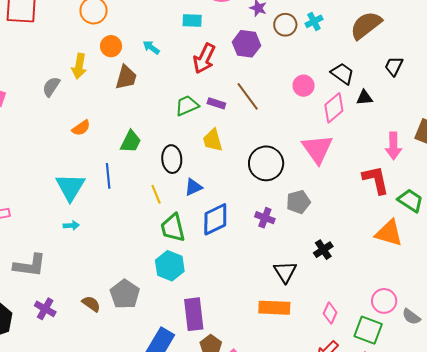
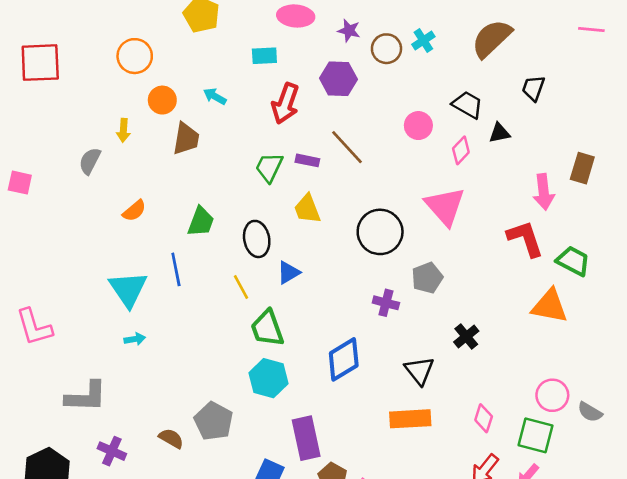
yellow arrow: (79, 66) -> (123, 130), size x0.7
green trapezoid: (187, 106) -> (269, 167), turned -35
pink diamond: (334, 108) -> (461, 150), size x0.7
blue diamond: (215, 219) -> (344, 359), moved

